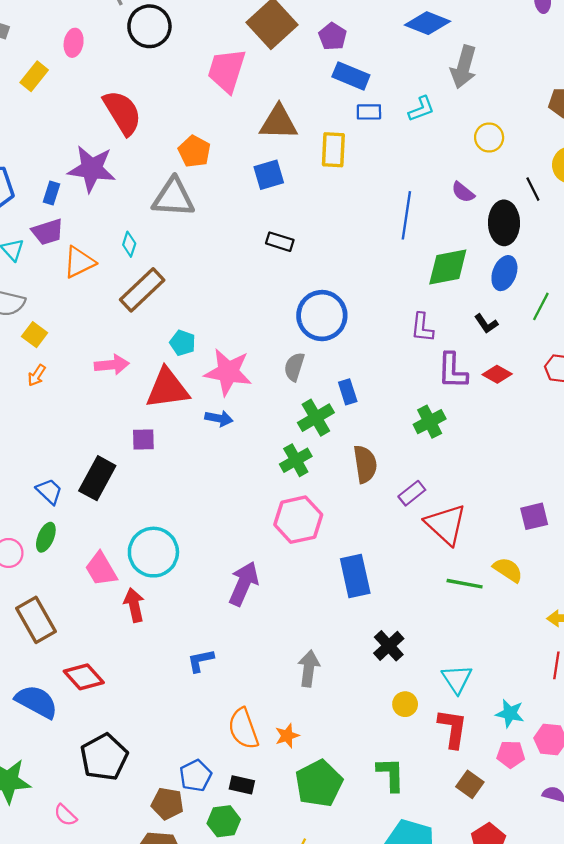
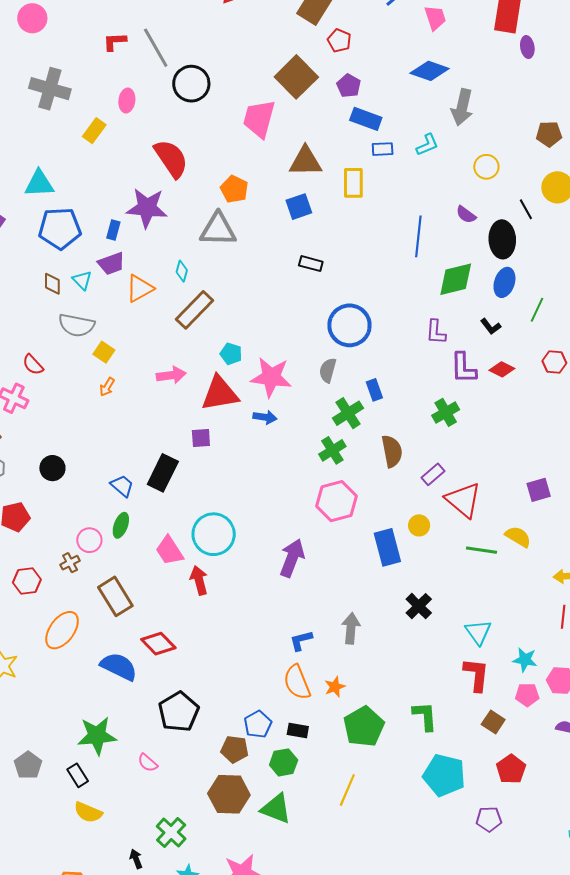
blue L-shape: (201, 661) -> (301, 640), moved
yellow circle: (405, 704) -> (419, 525), moved

